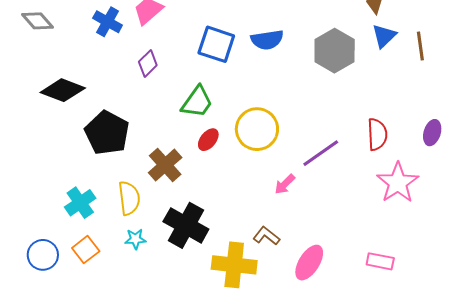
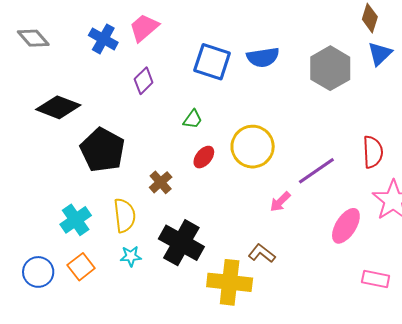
green trapezoid: (197, 102) -> (193, 119), size x0.6
brown cross: (165, 165) -> (161, 182), size x0.7
pink ellipse: (309, 263) -> (346, 226), moved

